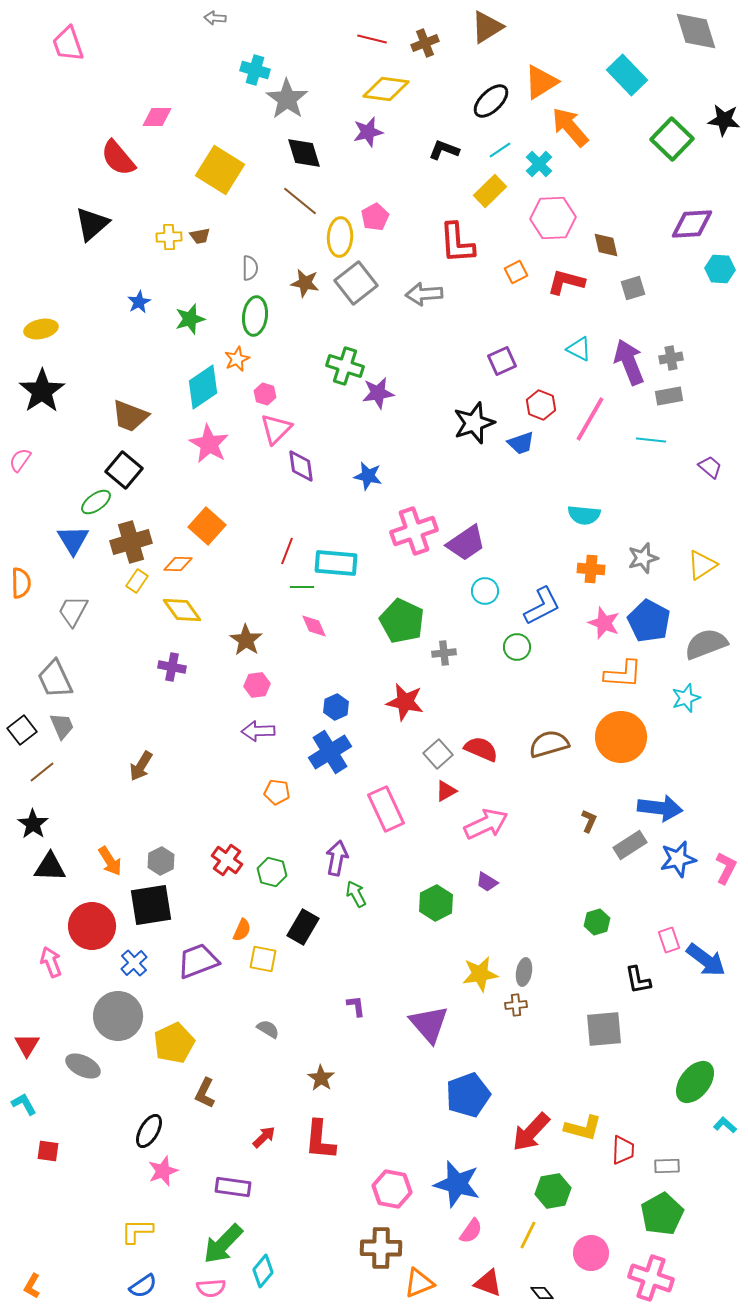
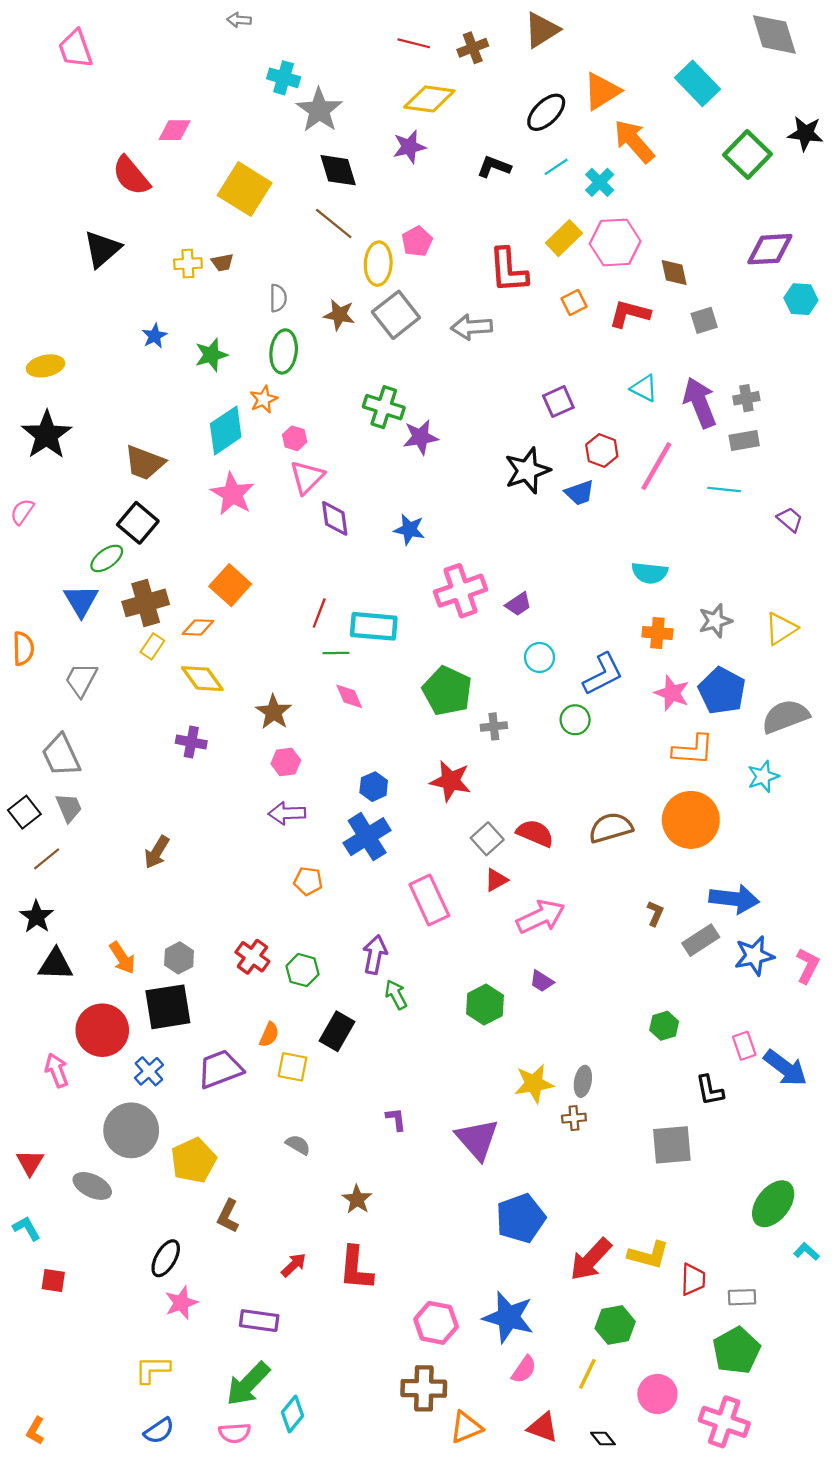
yellow rectangle: (490, 191) -> (564, 238), moved
purple trapezoid: (466, 543) -> (518, 604), size x0.6

